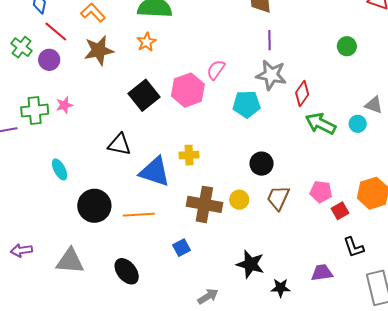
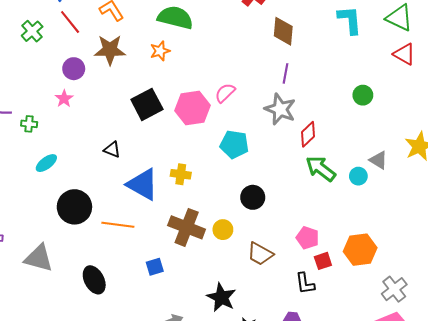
purple circle: (49, 60) -> (74, 69), moved
cyan pentagon: (247, 104) -> (234, 144), moved
pink star: (64, 105) -> (64, 99), turned -30
green cross: (35, 111) -> (29, 124), moved, size x0.6
black triangle: (119, 144) -> (112, 150), size x0.7
cyan ellipse: (60, 169) -> (46, 163), turned 70
brown trapezoid: (278, 198) -> (260, 254), moved, turned -96
black L-shape: (354, 247) -> (305, 283), moved

